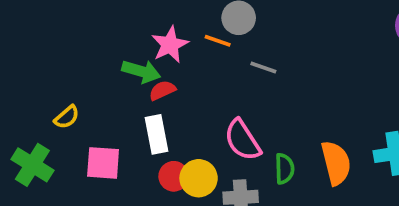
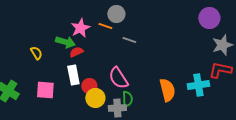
yellow semicircle: (67, 117) -> (36, 53), moved, turned -80
green semicircle: (284, 169) -> (127, 99), moved
red circle: (174, 176) -> (89, 86), moved

